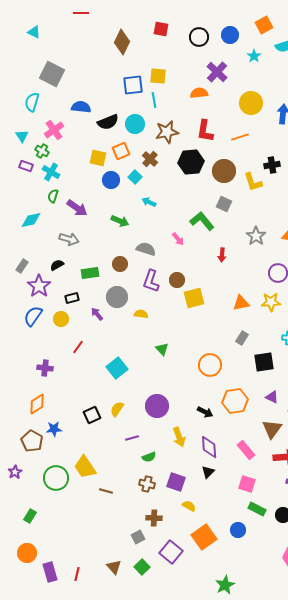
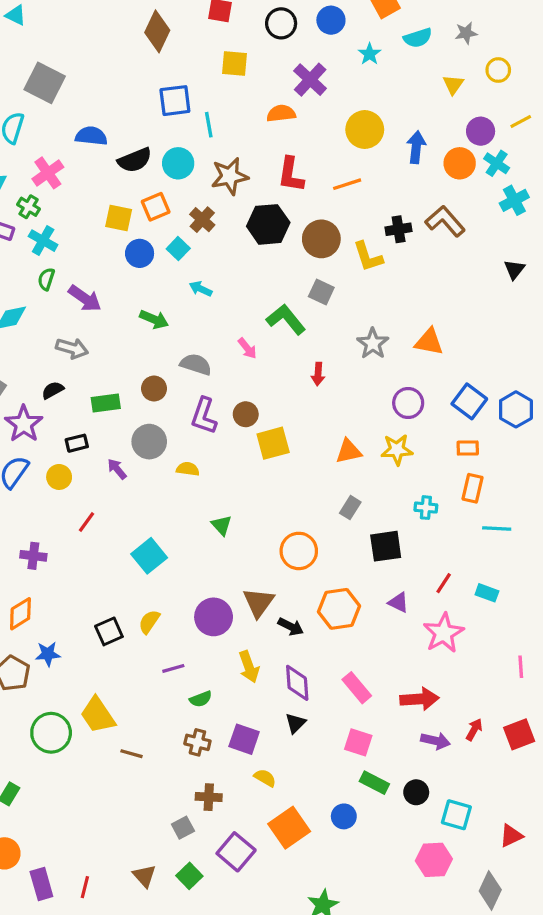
yellow square: (158, 76) -> (234, 64), moved
brown triangle: (272, 429) -> (259, 602), moved

